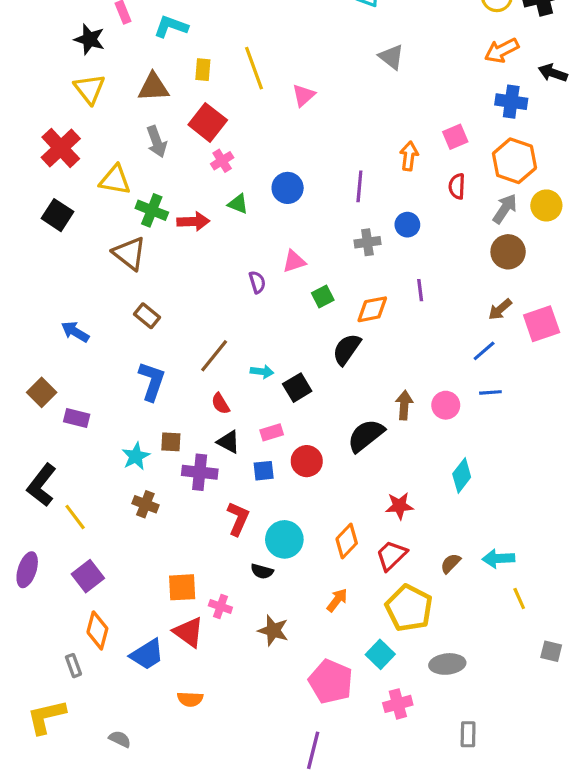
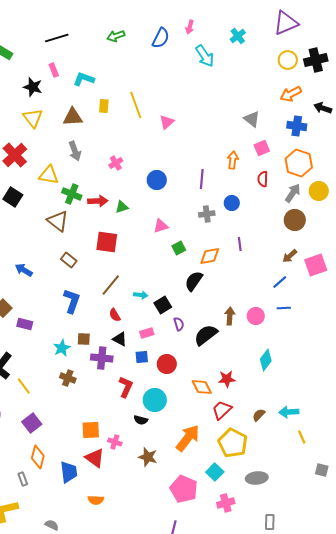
gray triangle: (391, 57) -> (252, 119), moved
red square: (208, 122) -> (107, 242), moved, turned -30
green triangle: (238, 204) -> (122, 207), moved, turned -40
purple semicircle: (257, 282) -> (179, 324), moved
red circle: (307, 461) -> (167, 364), moved
orange diamond: (347, 541) -> (202, 387), moved, turned -70
orange arrow: (337, 600) -> (188, 438), size x1.8
blue trapezoid: (147, 654) -> (69, 472), turned -65

